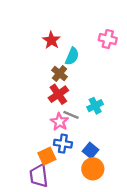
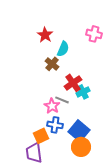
red cross: (58, 94) -> (73, 83), moved
blue square: (90, 150) -> (79, 131), size x1.5

